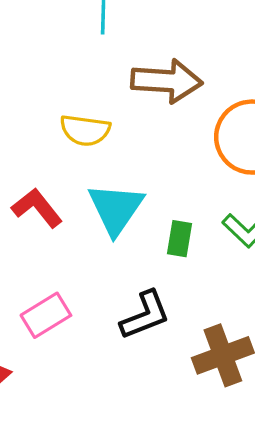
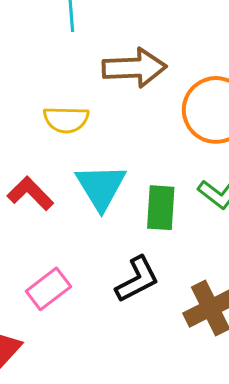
green rectangle: (179, 239) -> (161, 208), size x1.4

